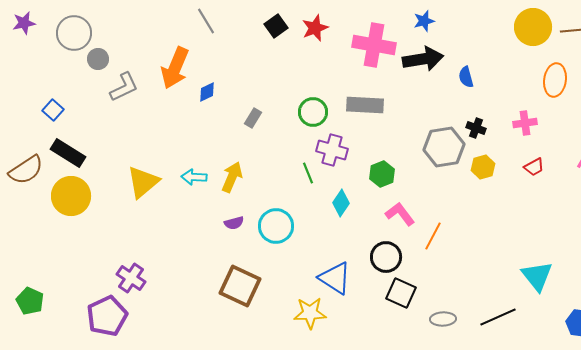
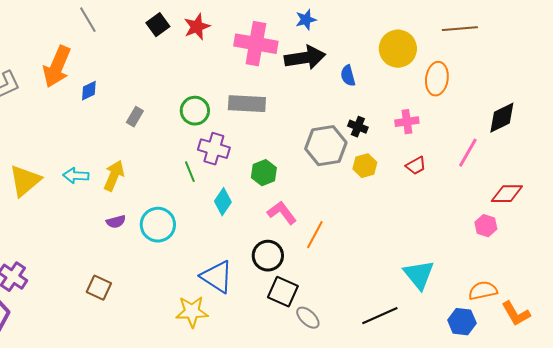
yellow circle: (533, 27) -> (398, 49), moved
brown square: (240, 286) -> (99, 288), moved, size x0.6
gray ellipse: (443, 319) -> (308, 318), moved, turned 45

